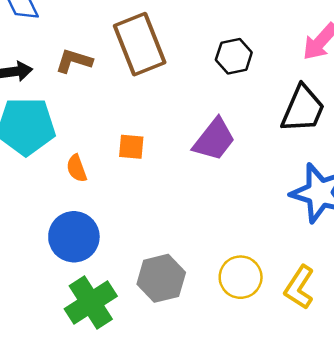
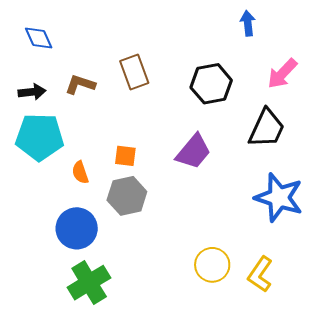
brown rectangle: (140, 44) -> (134, 72), size x0.7
black hexagon: (234, 56) -> (211, 84), size x1.4
gray hexagon: (161, 278) -> (127, 196), moved

